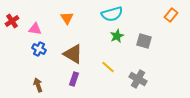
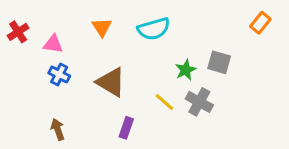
cyan semicircle: (112, 14) -> (154, 29), moved
green star: (117, 36) -> (186, 70), moved
purple rectangle: (74, 79) -> (126, 128), moved
gray cross: (138, 79) -> (199, 102), moved

